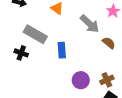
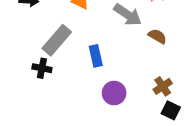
gray rectangle: (35, 34) -> (57, 40), turned -70
purple circle: (81, 80) -> (114, 93), moved

